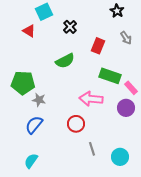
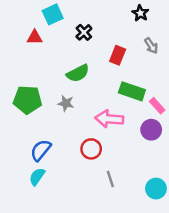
red triangle: (29, 31) -> (35, 37), turned -32
gray star: (39, 100) -> (66, 103), moved
cyan circle: (120, 157) -> (156, 189), moved
cyan semicircle: (31, 161) -> (37, 177), moved

